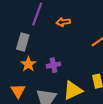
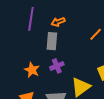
gray rectangle: (23, 42) -> (52, 41), moved

